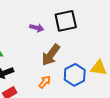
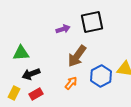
purple arrow: (37, 28) -> (63, 29), turned -32

